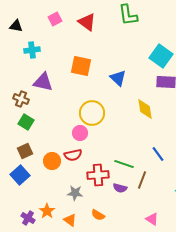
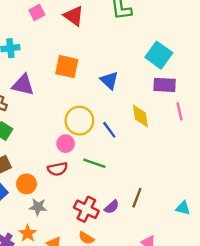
blue line: (158, 154) -> (109, 130), moved
orange circle: (52, 161) -> (26, 184), moved
green line: (124, 164) -> (94, 163), moved
red cross: (98, 175) -> (86, 209), moved, turned 30
purple semicircle: (120, 188) -> (112, 207), turned -56
gray star: (75, 193) -> (38, 207), moved

